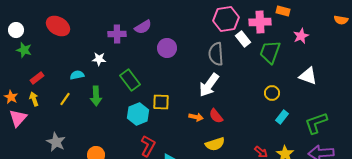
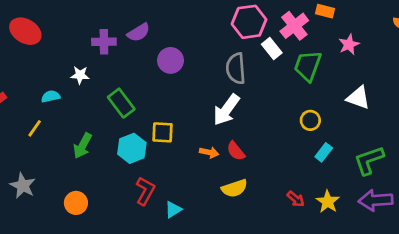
pink cross: (260, 22) -> (294, 26), turned -35
green arrow: (96, 96) -> (83, 146), moved, turned 30

